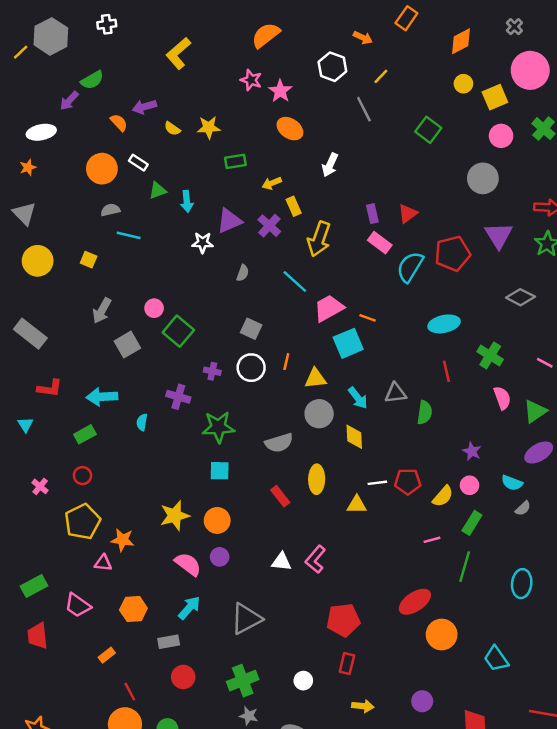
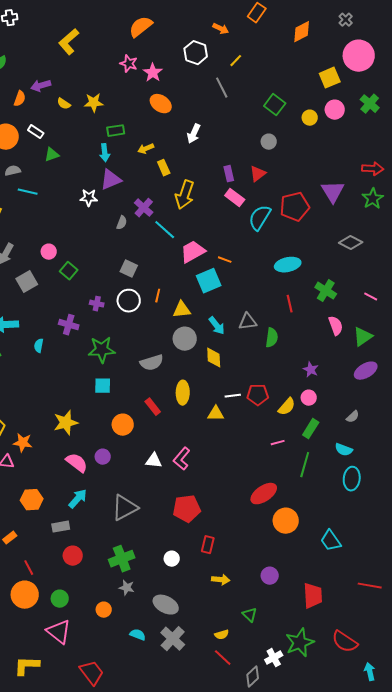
yellow circle: (463, 84) -> (310, 118), moved
orange semicircle: (119, 123) -> (20, 99), turned 63
gray circle: (483, 178) -> (269, 142), moved, size x0.6
cyan arrow: (187, 201) -> (105, 153), moved
purple cross: (269, 226) -> (144, 208), moved
green square: (178, 331) -> (69, 271), size x0.7
cyan semicircle: (512, 483) -> (344, 450), moved
orange circle: (217, 520) -> (123, 425), moved
red pentagon: (343, 620) -> (187, 509), moved

